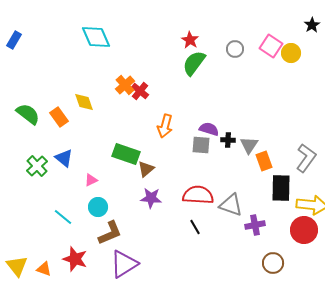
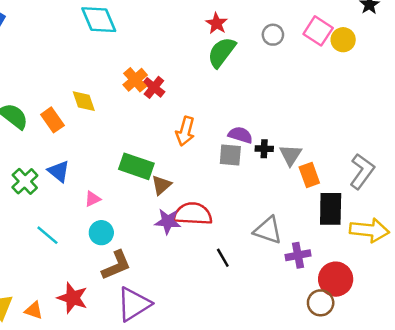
red semicircle: (198, 195) -> (193, 214), moved
cyan line: (63, 217) -> (47, 235), moved
red circle: (304, 230) -> (336, 279), moved

